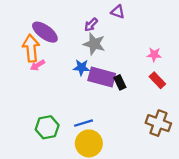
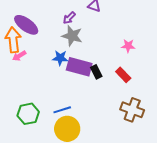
red rectangle: (157, 80) -> (123, 75), moved

